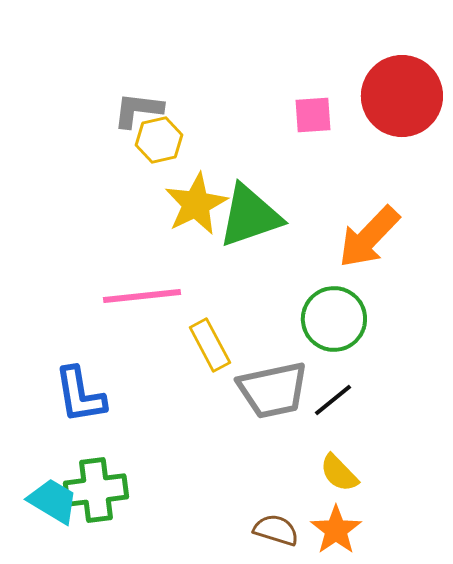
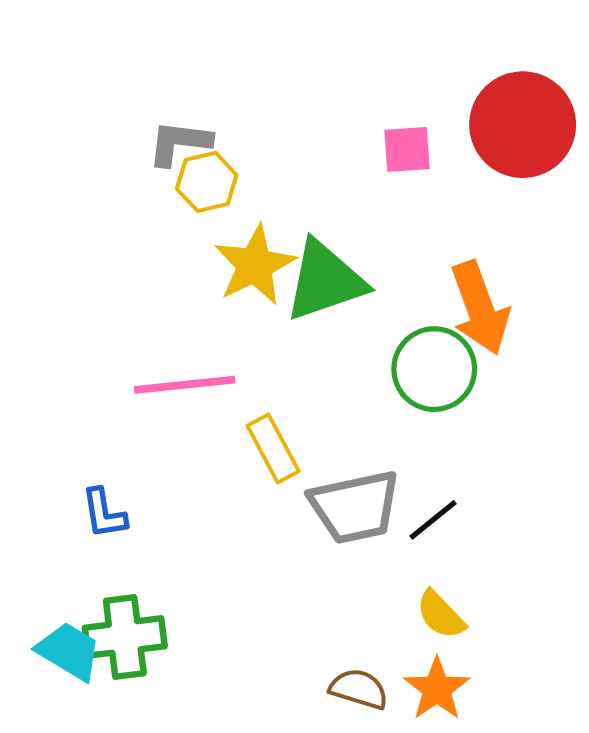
orange arrow: (369, 237) -> (480, 308), turned -64
green circle: (334, 319) -> (434, 369), moved
blue L-shape: (80, 395) -> (104, 513), size x0.7

